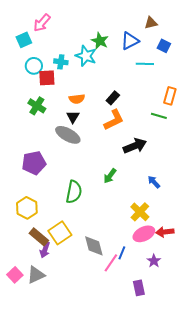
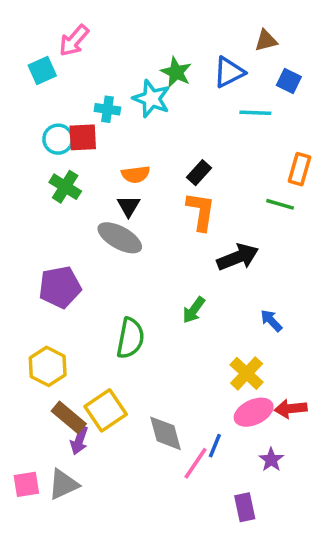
cyan circle: (34, 66) -> (58, 139), moved
orange L-shape: (114, 120) -> (201, 211), turned -55
pink square: (15, 275) -> (26, 484), turned 35

